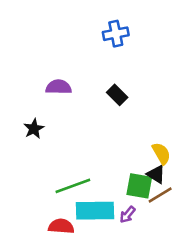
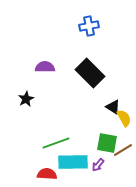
black rectangle: (117, 95) -> (90, 73), size x1.8
black triangle: (156, 174) -> (113, 107), moved

